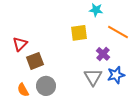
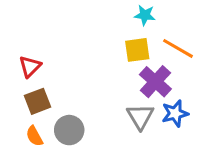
yellow square: (79, 33) -> (137, 50), moved
purple cross: (103, 54) -> (155, 82), size x1.5
brown square: (35, 61) -> (37, 101), moved

